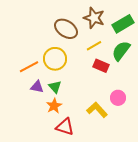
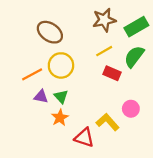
brown star: (94, 18) -> (104, 20), turned -30
brown ellipse: (66, 29) -> (50, 32), moved
red triangle: (65, 127) -> (84, 138), moved

